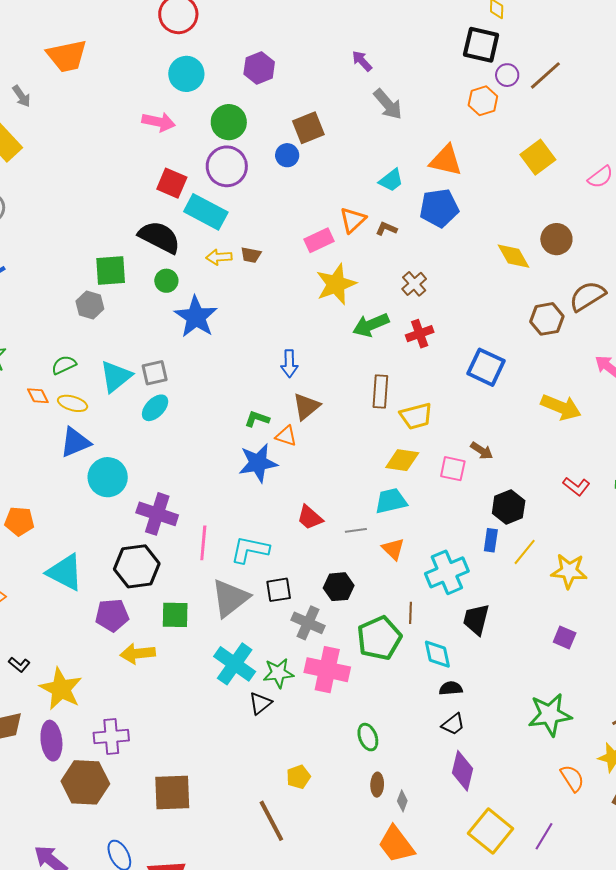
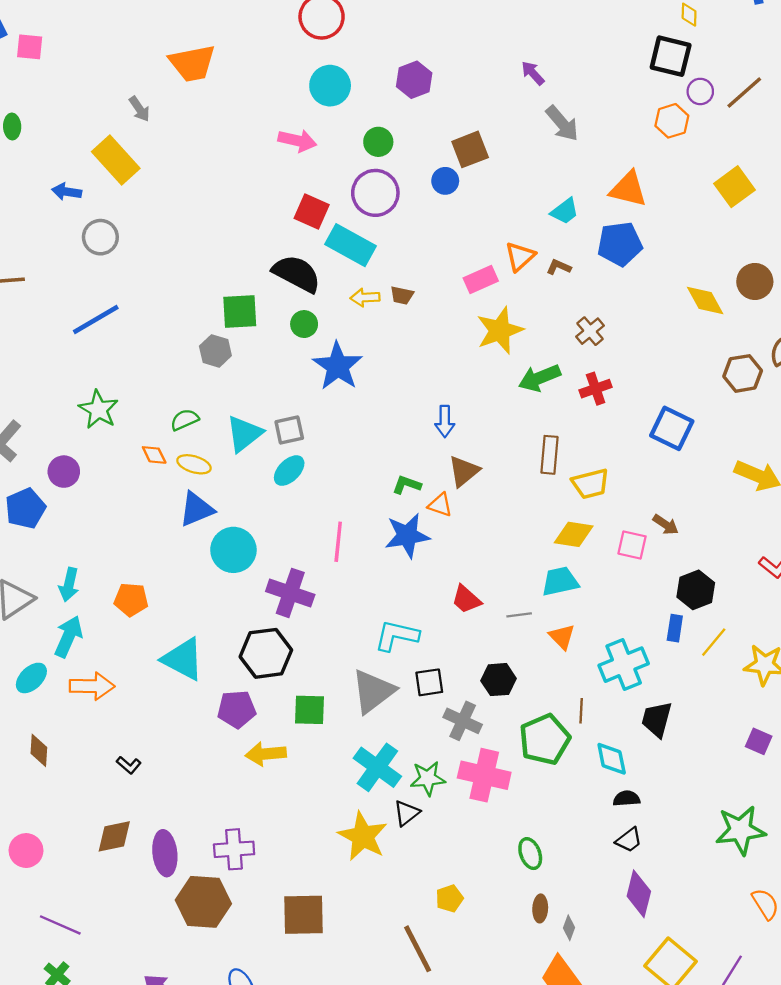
green circle: (229, 122) -> (378, 142), size x0.7
pink line: (203, 543) -> (338, 542), moved
yellow star: (61, 689) -> (363, 836), moved

